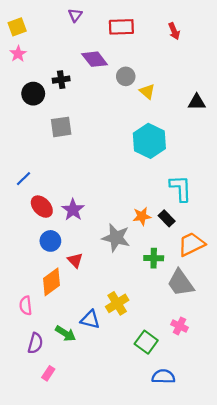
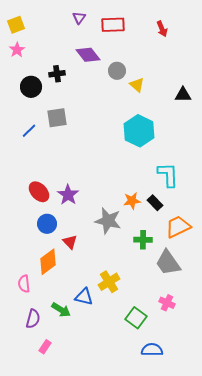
purple triangle: (75, 15) -> (79, 18), moved
blue line: (24, 179) -> (29, 131), moved

